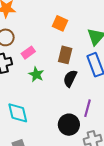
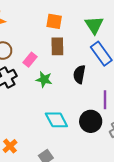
brown rectangle: (65, 55) -> (57, 46), moved
cyan diamond: (18, 113) -> (56, 120), moved

